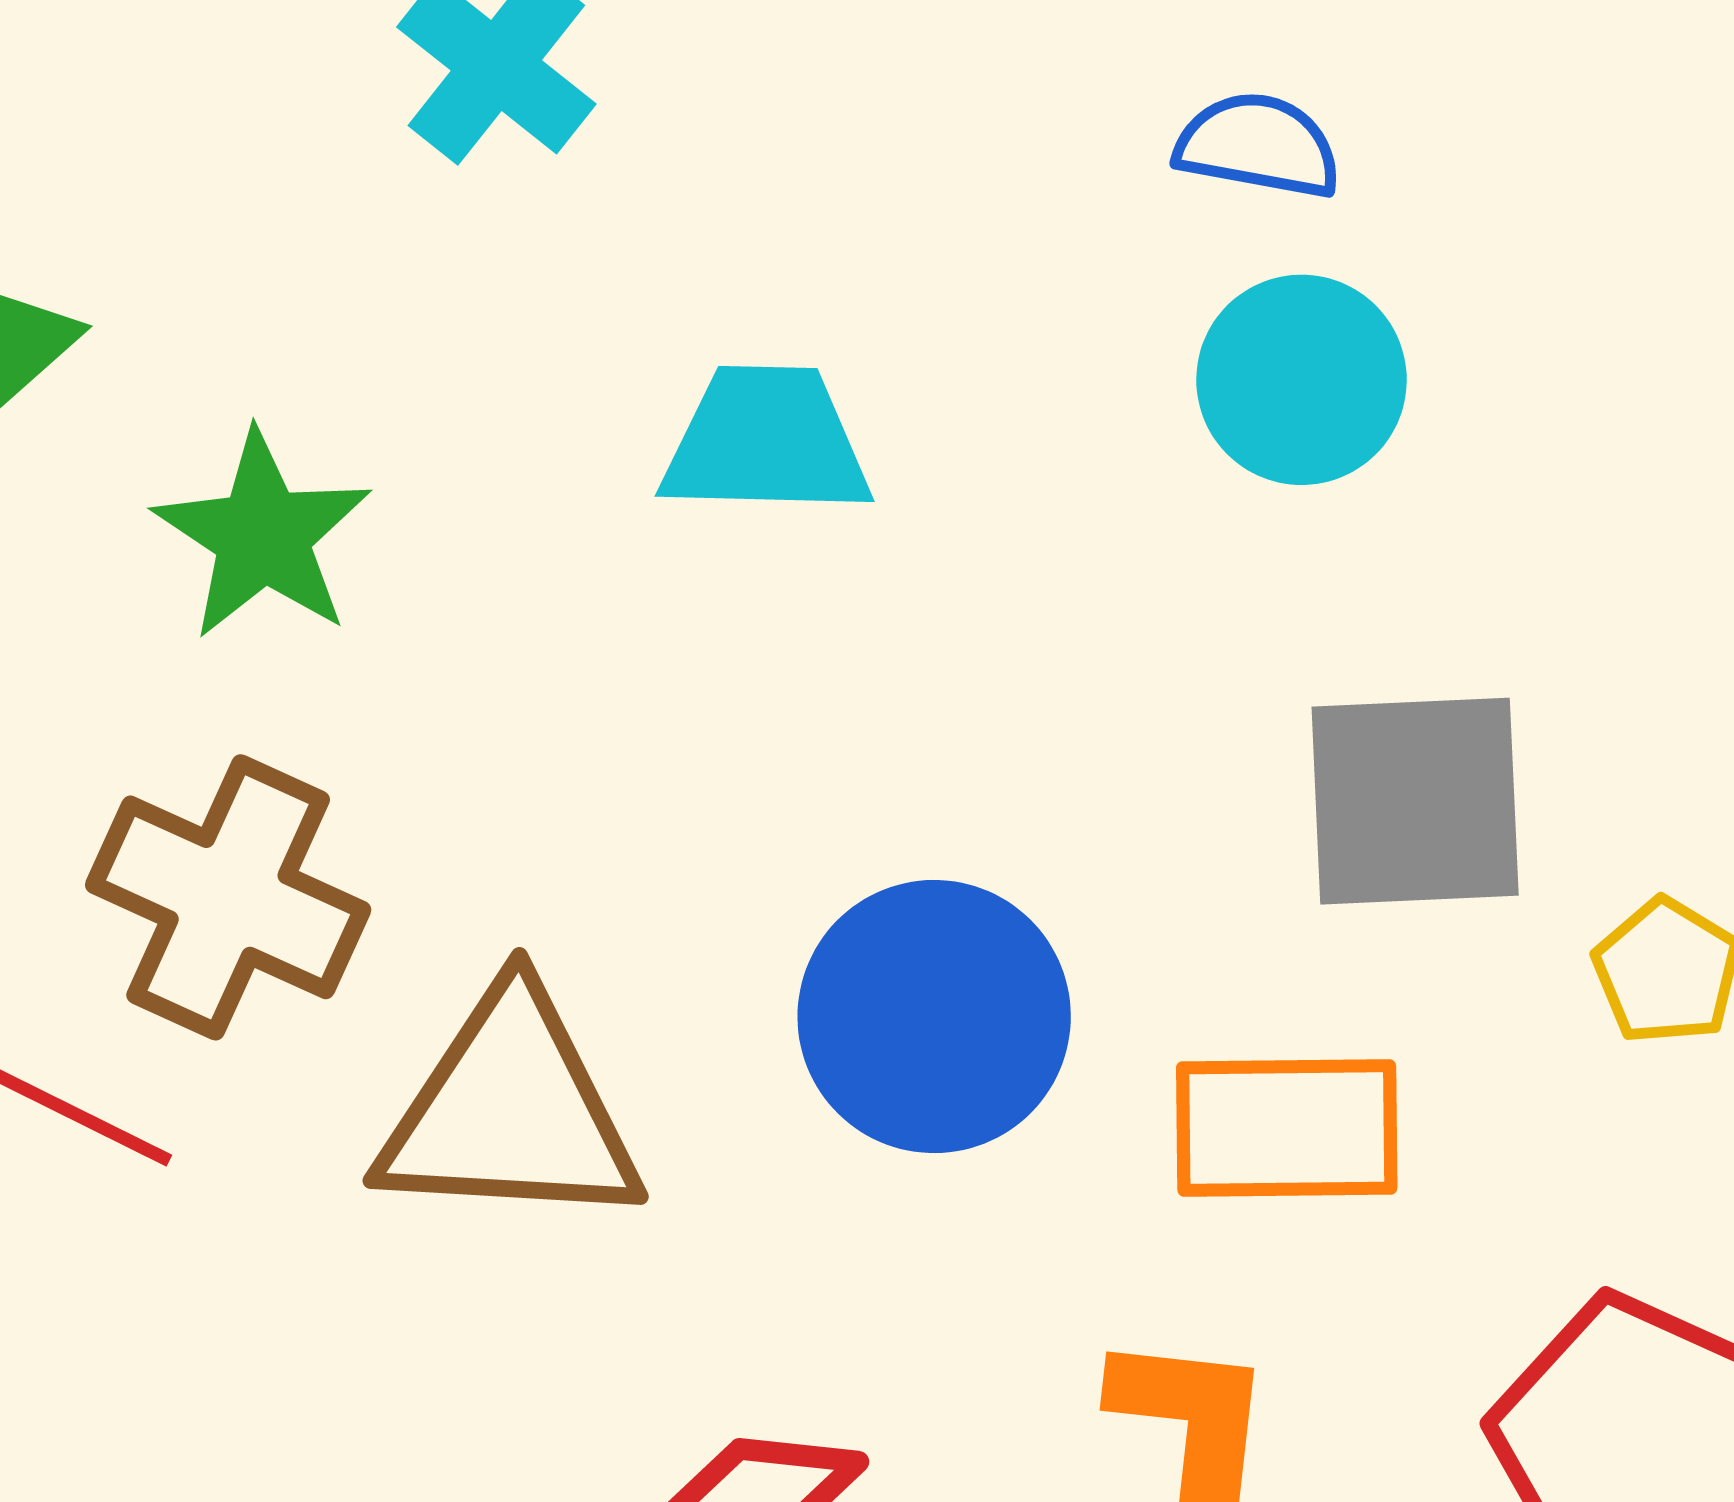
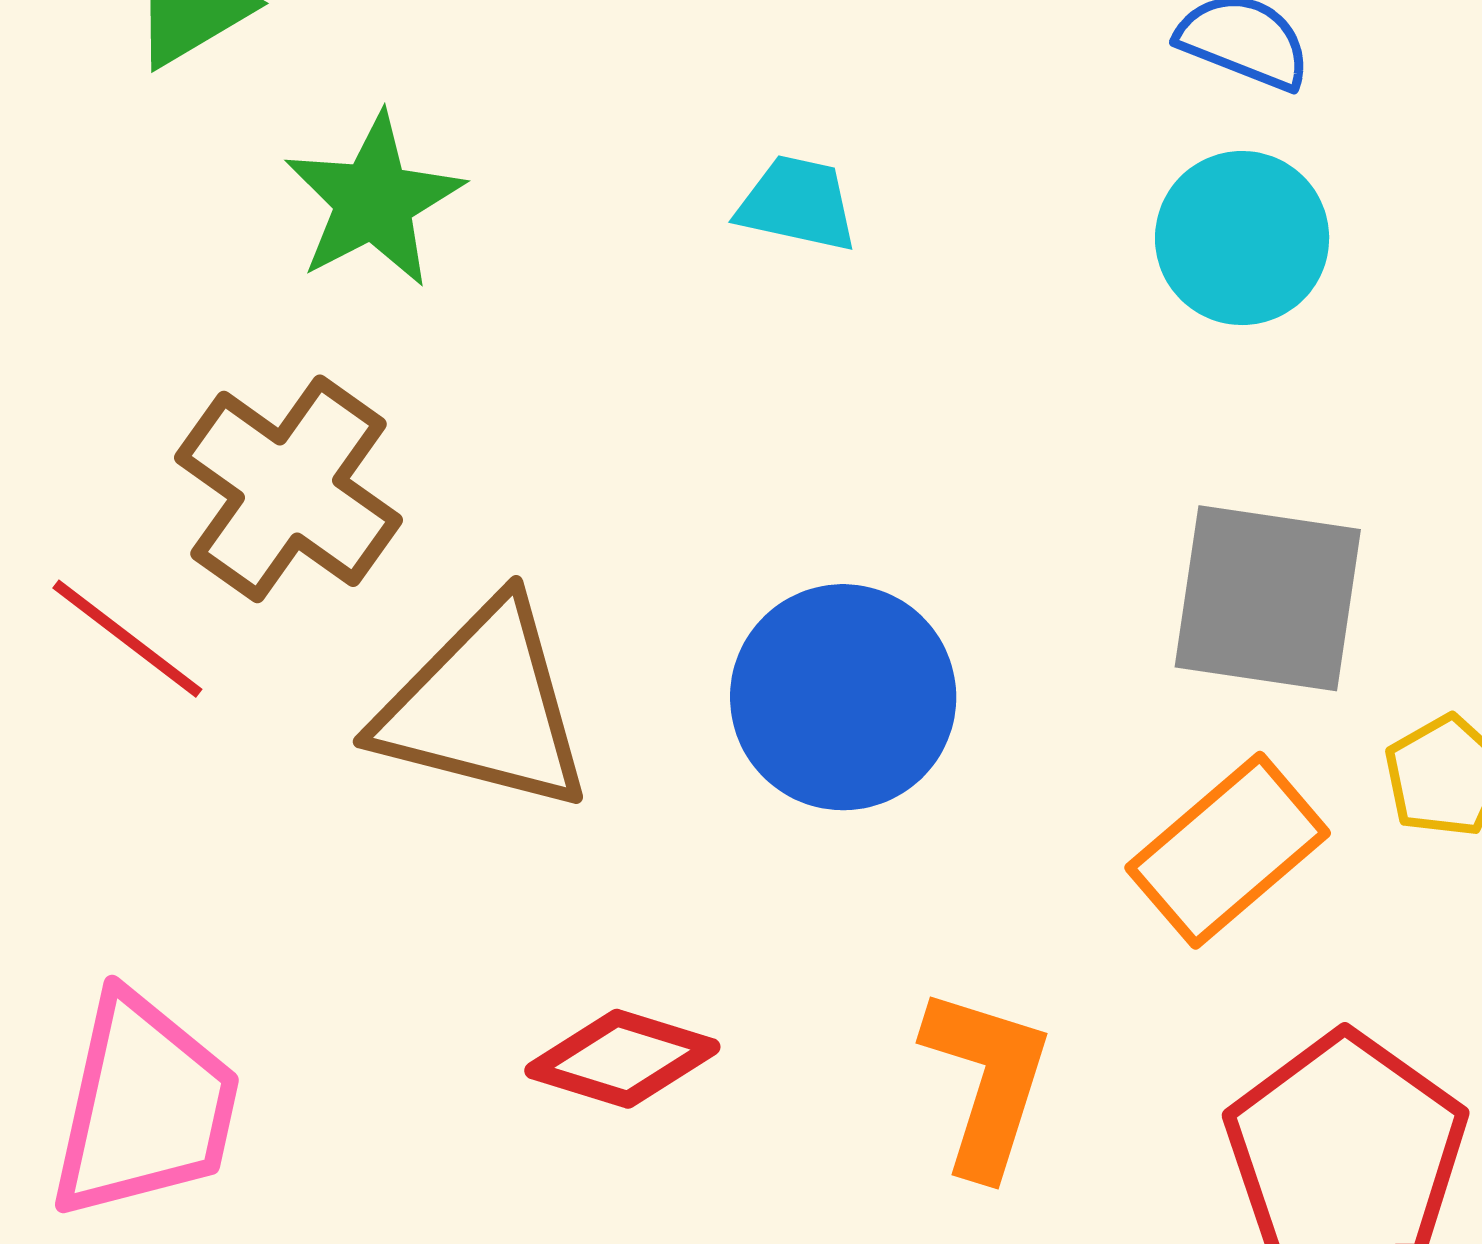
cyan trapezoid: (766, 442) -> (797, 204), size x0.7
orange rectangle: (1287, 1128) -> (1228, 850), moved, turned -51

